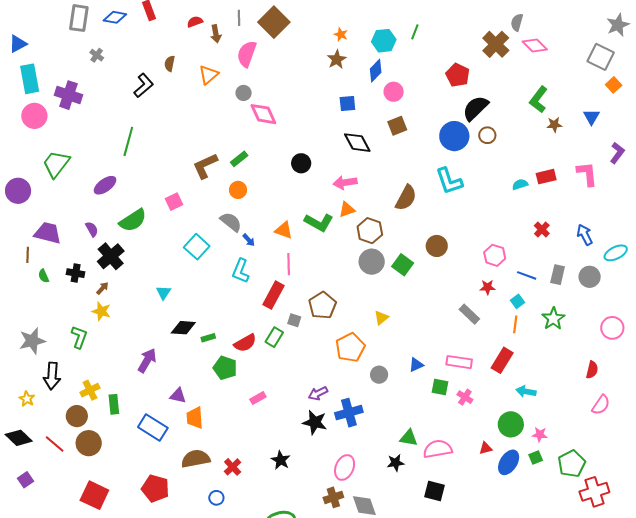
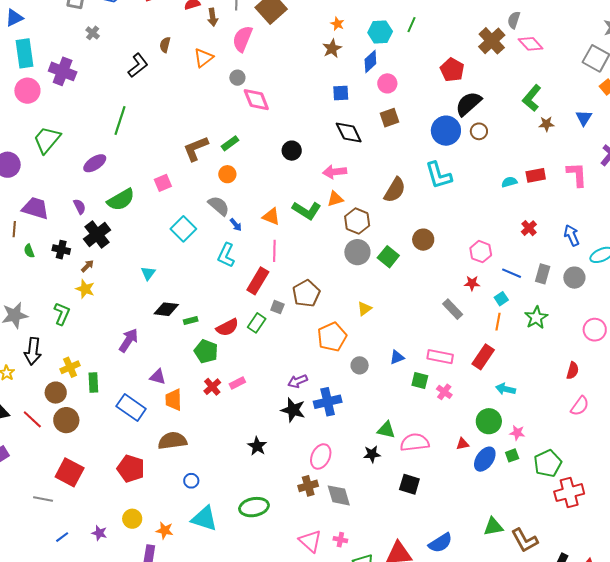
red cross: (233, 467) -> (212, 387), moved

